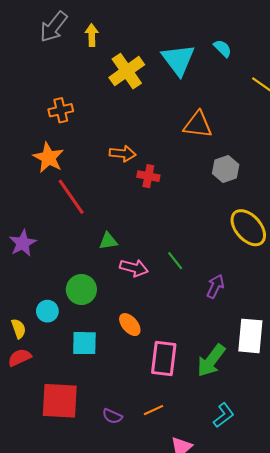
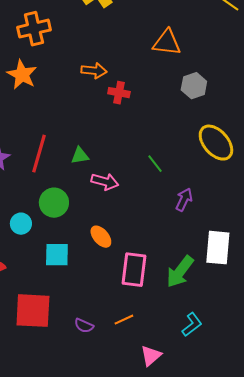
orange cross: (61, 110) -> (34, 29), size x1.4
red line: (71, 197) -> (39, 154), moved, turned 51
green line: (175, 261) -> (155, 164), moved

